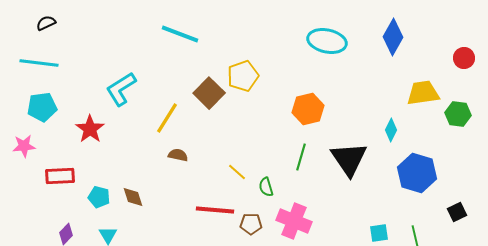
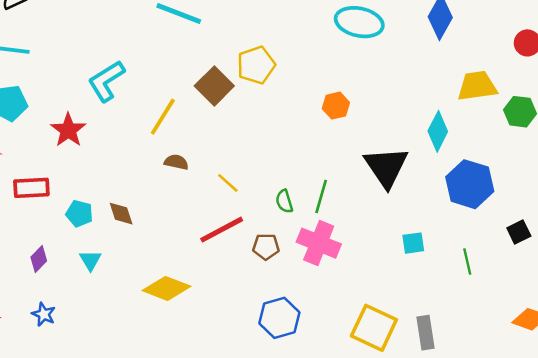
orange hexagon: (308, 109) -> (336, 106), size x0.7
cyan diamond: (391, 130) -> (438, 131), size x1.4
green line: (301, 157) -> (321, 196), moved
yellow line: (237, 172) -> (228, 183), moved
red line: (215, 210) -> (222, 230), turned -33
cyan square: (379, 233) -> (413, 243), moved

